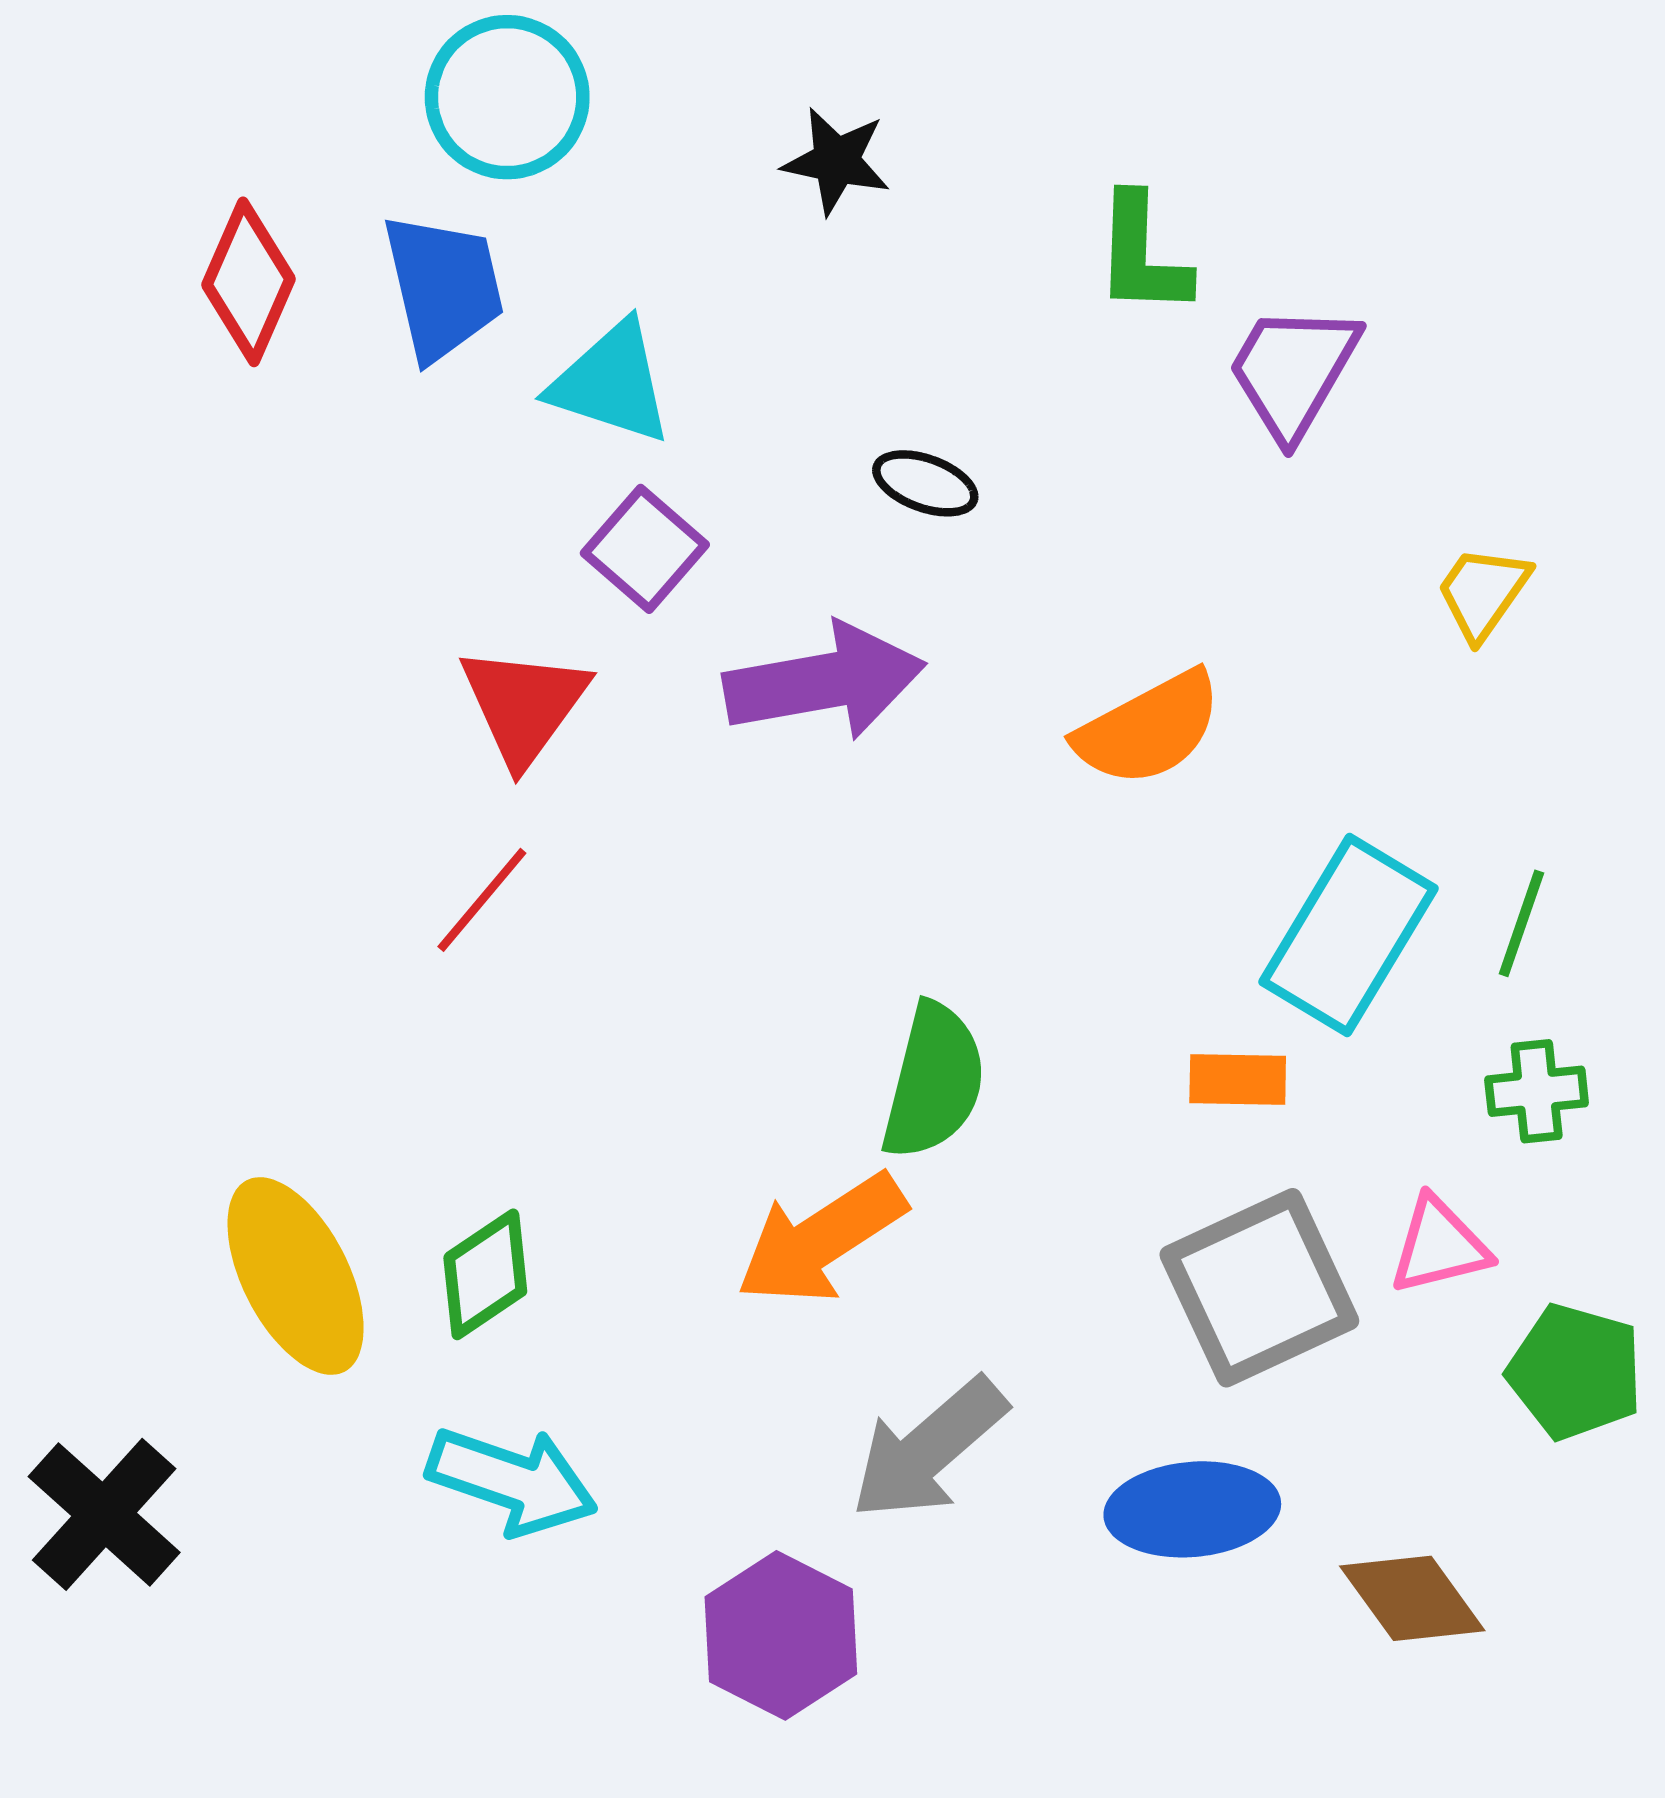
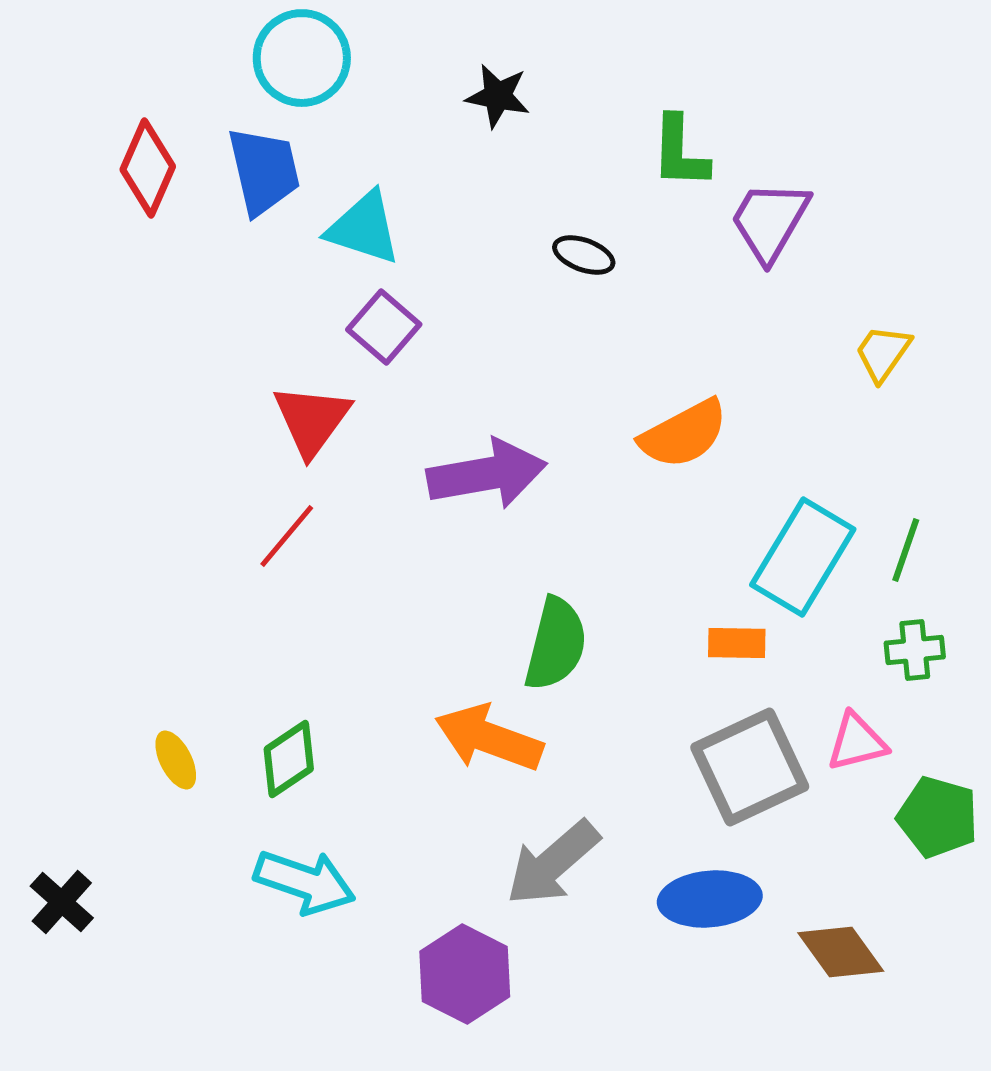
black ellipse: (925, 483) -> (584, 255), moved
purple arrow: (825, 682) -> (487, 474), moved
orange arrow: (821, 1239) -> (489, 738), turned 53
yellow ellipse: (296, 1276) -> (176, 760), size x0.5
black cross: (104, 1514) -> (62, 902), size x0.7

